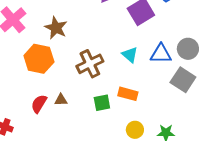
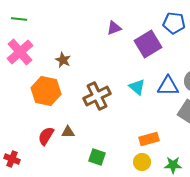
brown star: (56, 28) -> (63, 60), size x0.7
orange rectangle: (128, 94) -> (149, 139), moved, turned -30
green square: (102, 103) -> (97, 157), moved, turned 30

